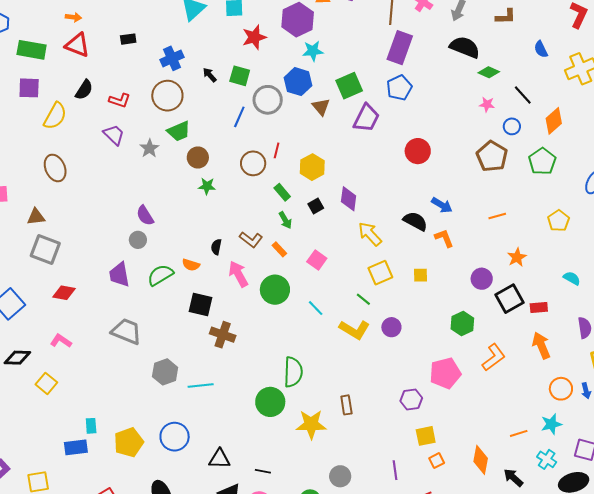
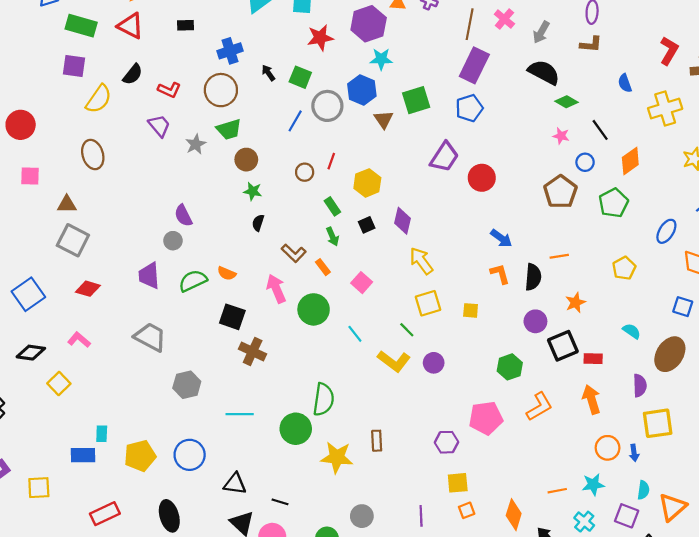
purple trapezoid: (366, 118) -> (444, 157), moved
brown circle: (253, 163) -> (305, 172), size x0.7
black semicircle: (415, 221) -> (533, 277), moved, turned 60
black semicircle: (216, 247) -> (258, 223), moved
cyan line: (201, 386) -> (240, 414), moved

